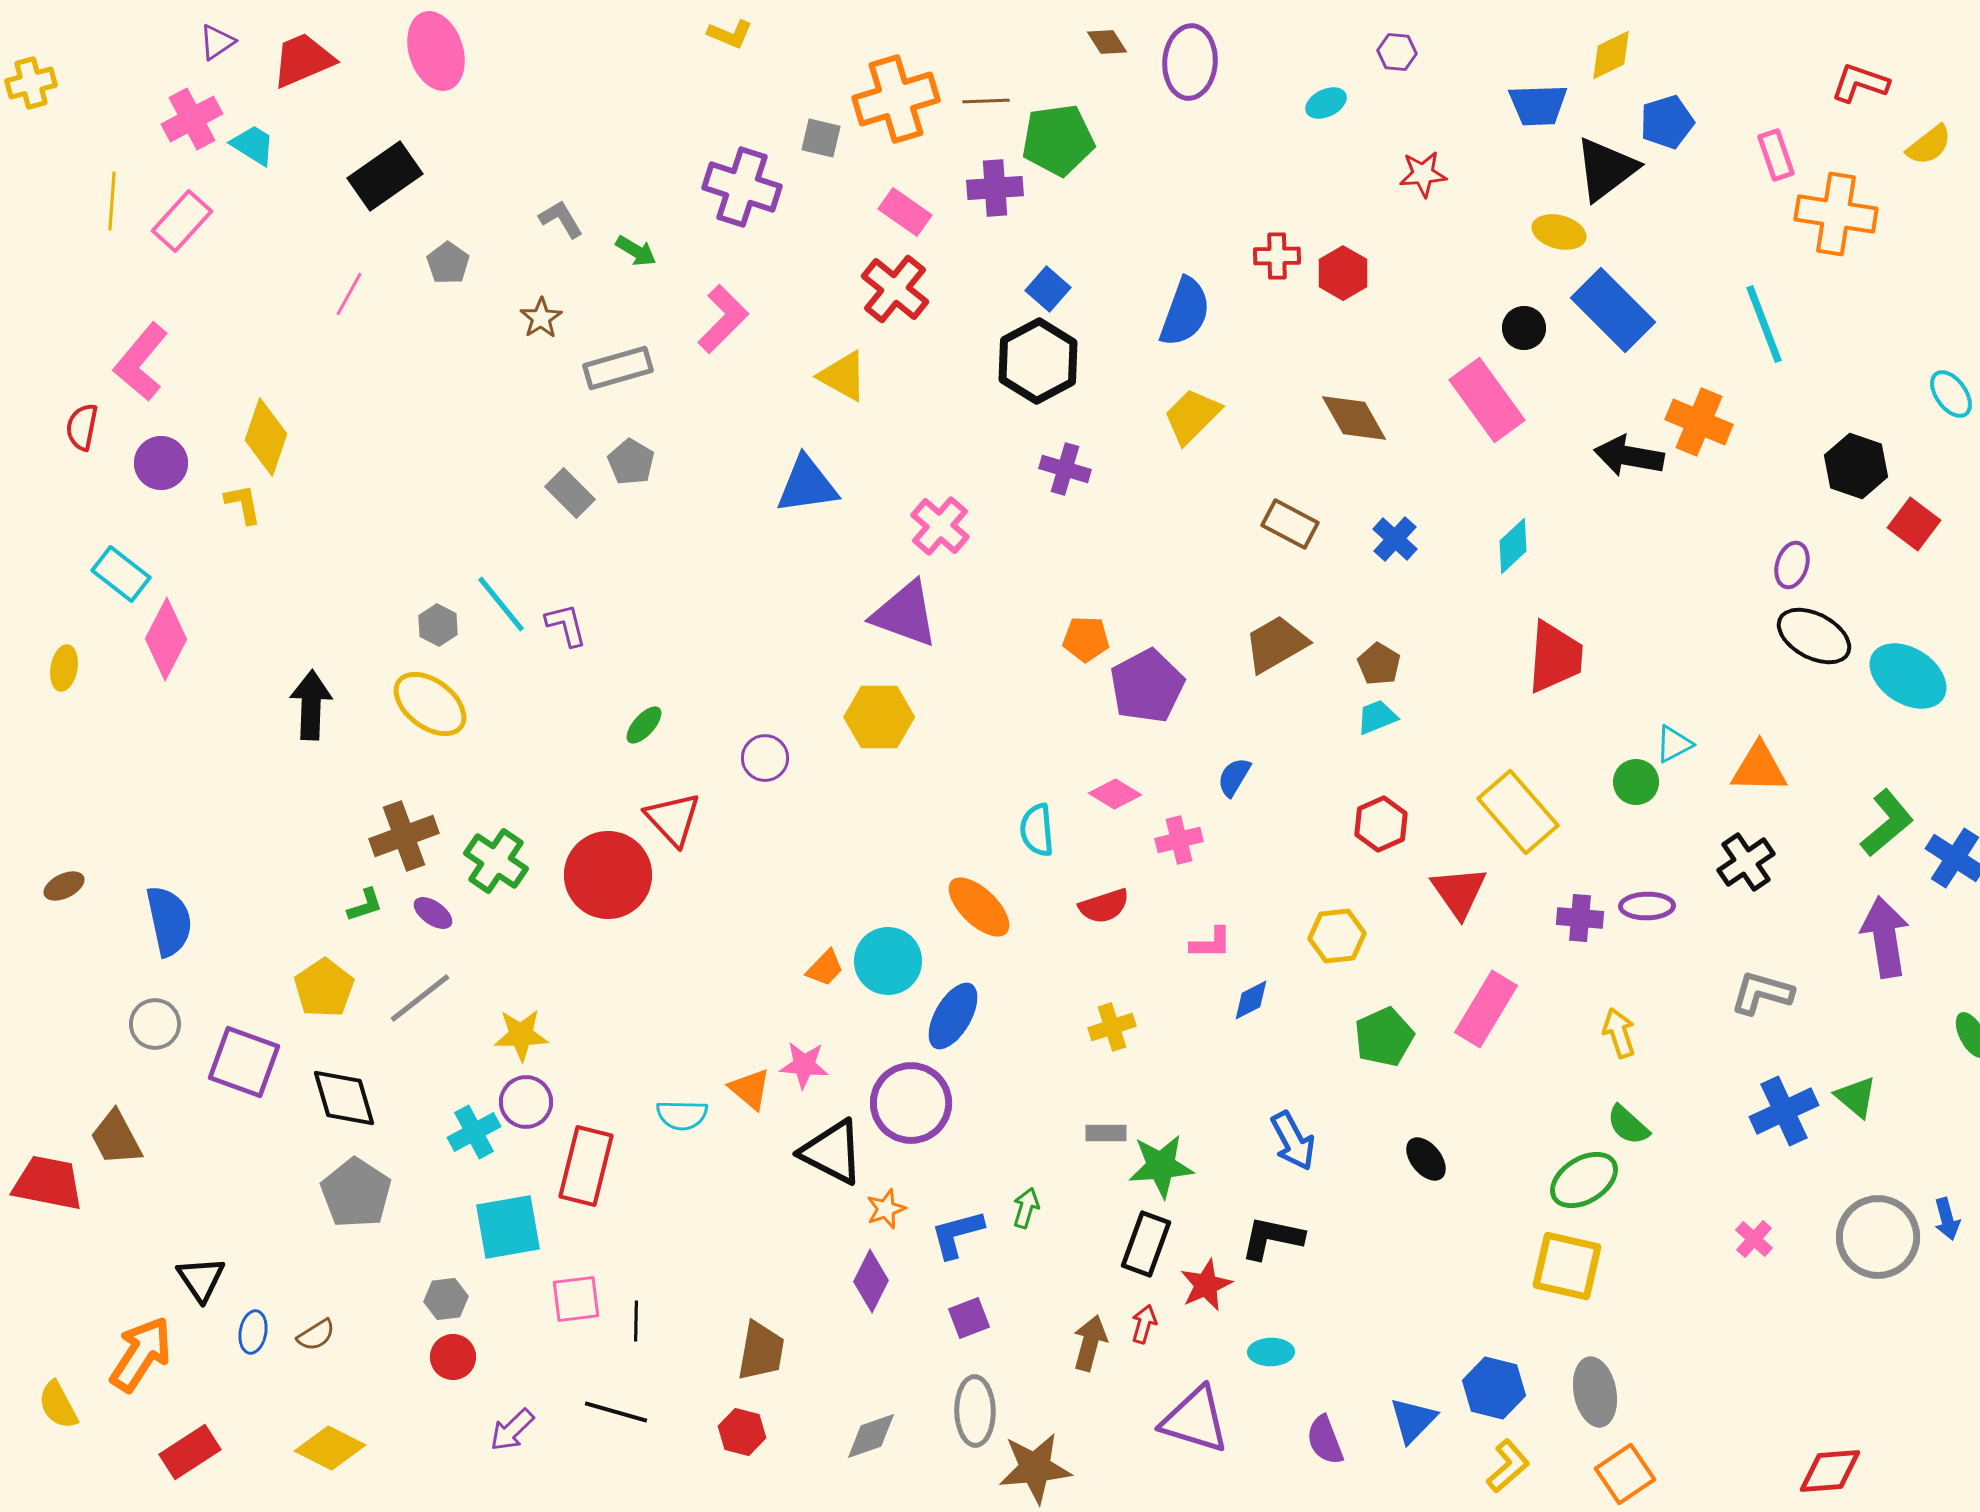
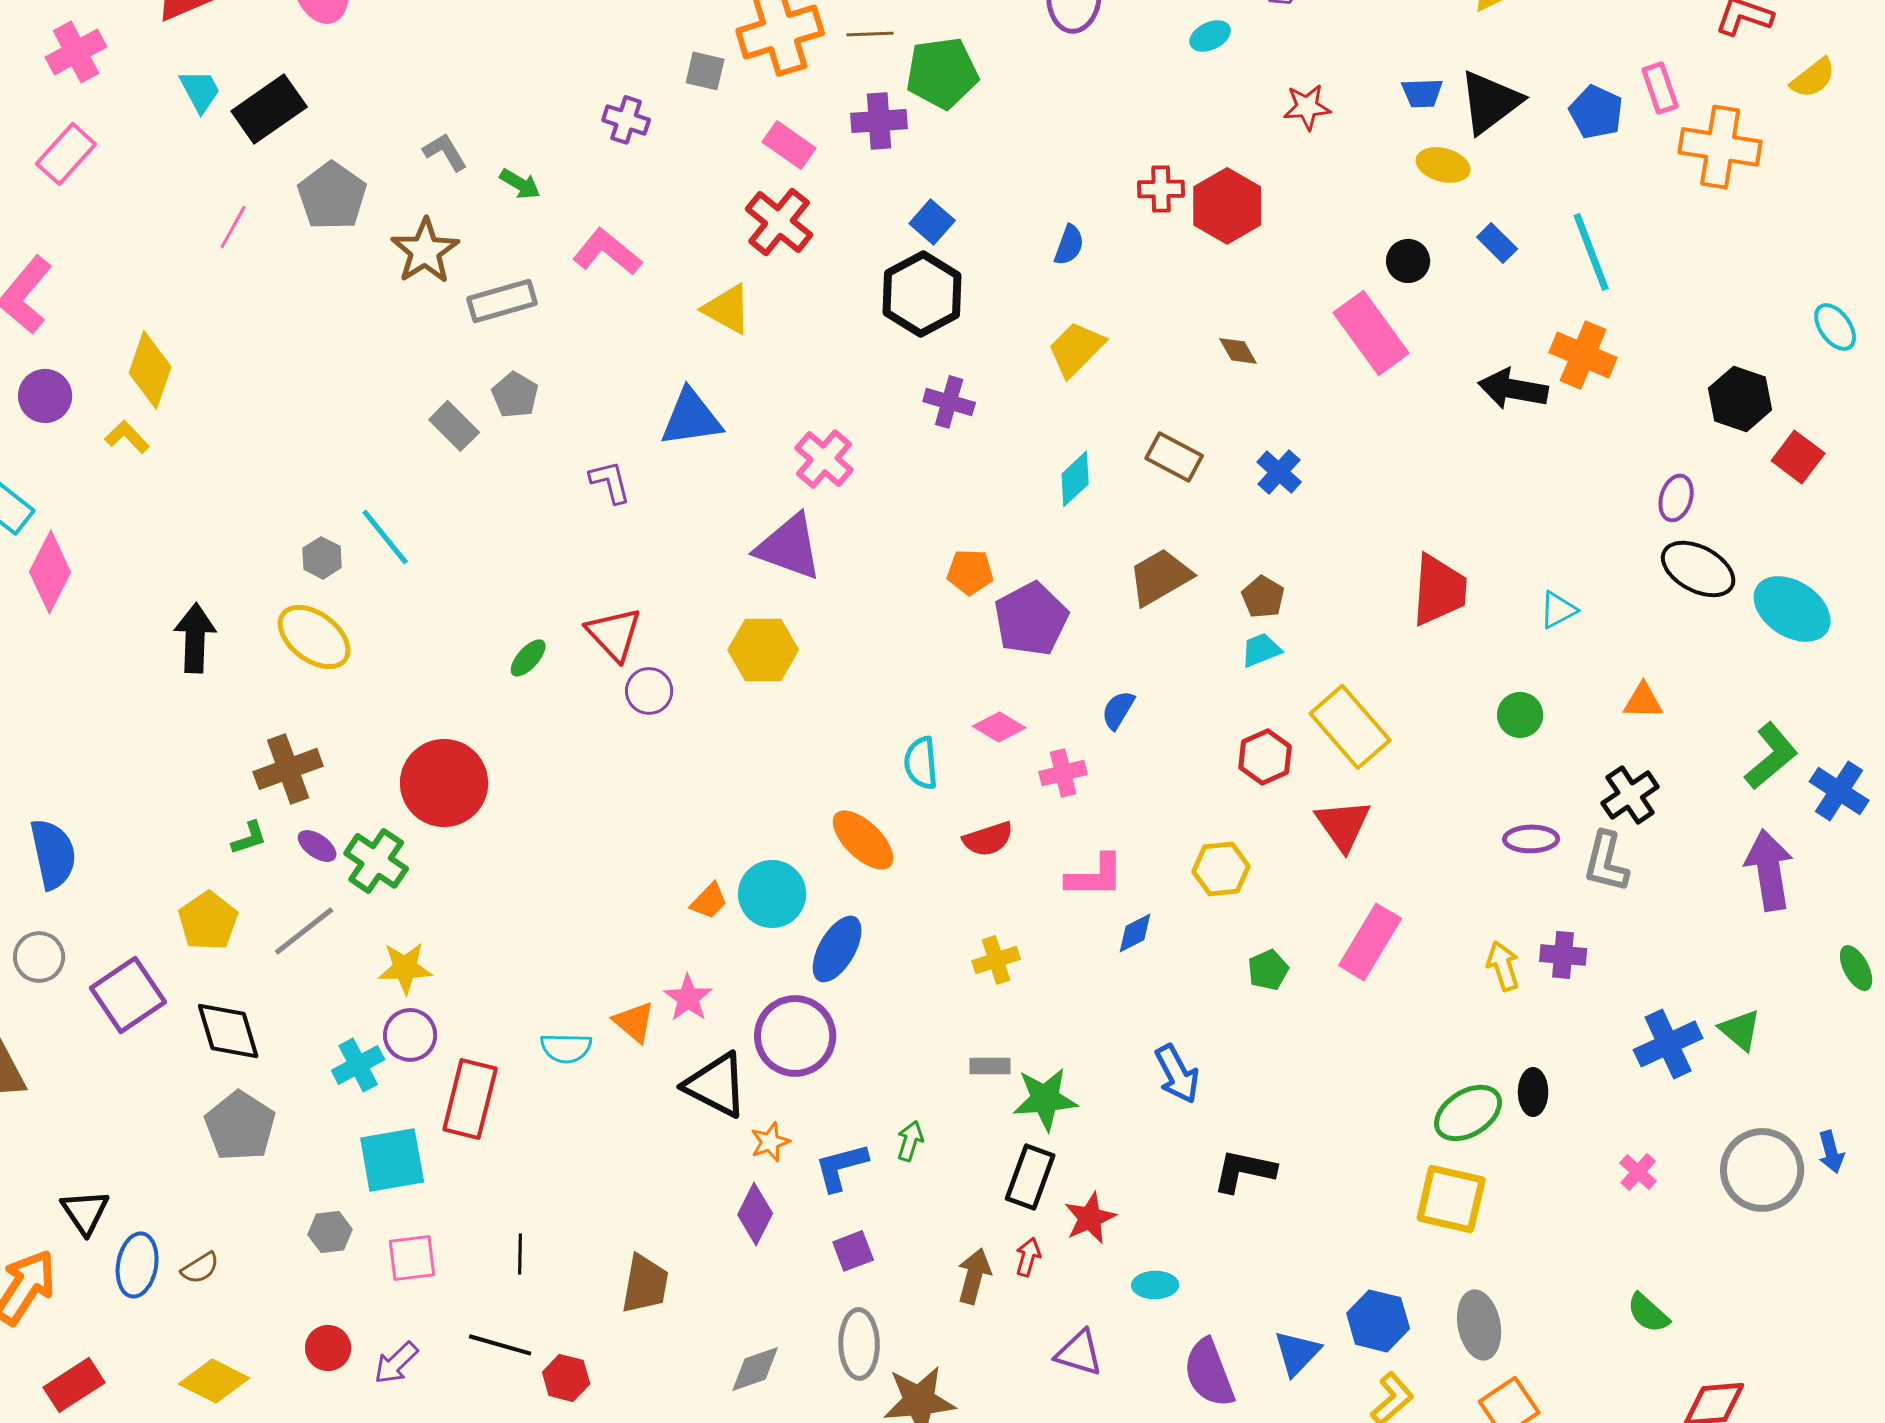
blue trapezoid: (1538, 105) -> (1422, 93), moved, size x0.7
blue pentagon: (1667, 122) -> (1596, 112), moved, turned -30
cyan trapezoid: (253, 145) -> (200, 91), moved, turned 30
purple cross: (742, 187) -> (626, 120), size x0.6
gray pentagon: (448, 263) -> (332, 196), size x1.6
red hexagon: (1343, 273) -> (1227, 206), size x1.4
blue rectangle: (1613, 310) -> (1497, 243), size x0.5
blue semicircle: (1185, 312) -> (1069, 245), size x0.6
brown star: (541, 318) -> (425, 251), size x1.6
pink L-shape: (723, 319) -> (607, 252), turned -96
cyan line: (1764, 324) -> (1591, 252), moved
brown diamond: (1354, 418) -> (1238, 351), size x0.6
yellow L-shape: (243, 504) -> (127, 437), turned -33
cyan diamond: (1513, 546) -> (1075, 479), moved
purple L-shape: (566, 625) -> (610, 482), moved
cyan triangle: (1674, 744) -> (1558, 610), moved
orange triangle: (1759, 768) -> (1643, 701), size x0.7
yellow rectangle: (1518, 812) -> (1350, 727), moved
red triangle: (673, 819) -> (614, 634), moved
green cross: (496, 861) -> (376, 861), moved
red circle: (608, 875) -> (444, 783), moved
purple cross: (1580, 918) -> (1563, 955), moved
pink L-shape: (1211, 943) -> (1095, 876), size x1.4
gray L-shape: (1762, 993) -> (1606, 862), moved, turned -92
green pentagon: (1384, 1037) -> (1268, 970), size x0.7
purple square: (244, 1062) -> (128, 995), turned 36
pink star: (804, 1065) -> (688, 998), turned 30
green semicircle: (1628, 1125) -> (1648, 1313), moved
black ellipse: (1426, 1159) -> (1533, 1092), moved, turned 39
black L-shape: (1272, 1238) -> (1244, 1171), moved
pink square: (576, 1299) -> (412, 1258), moved
blue ellipse: (253, 1332) -> (137, 1265), size x1.5
red circle: (453, 1357) -> (328, 1348), moved
purple triangle: (1195, 1420) -> (1079, 1353), size x0.7
red hexagon: (742, 1432) -> (566, 1378), moved
purple semicircle: (1325, 1440) -> (1209, 1373), size x1.4

